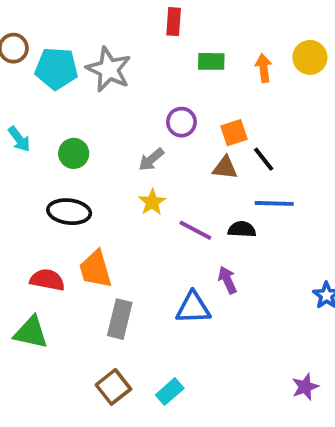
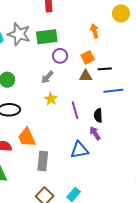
green rectangle: (211, 61) -> (47, 37), moved, size x1.5
orange arrow: (264, 68) -> (94, 31), moved
black line: (264, 159) -> (105, 69), turned -48
black semicircle: (242, 229) -> (98, 115), moved, turned -88
purple line: (195, 230) -> (75, 110), turned 54

